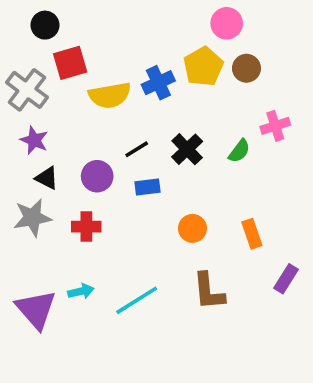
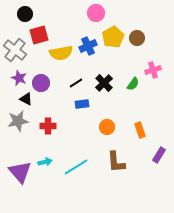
pink circle: (227, 23) -> (96, 13), moved
purple circle: (97, 176) -> (41, 83), moved

